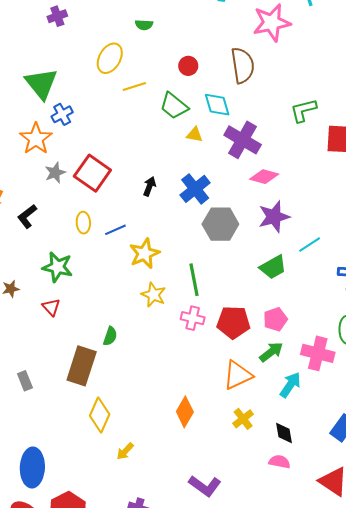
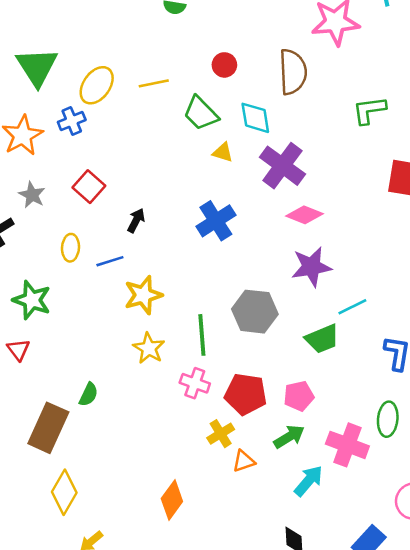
yellow ellipse: (110, 58) -> (97, 85), moved
green L-shape: (303, 110) -> (369, 110), moved
blue cross: (62, 114) -> (72, 121), moved
gray star: (55, 173) -> (32, 195), moved, turned -30
red square: (92, 173) -> (89, 187), size x0.7
black arrow: (149, 186) -> (136, 220), moved
gray hexagon: (220, 224) -> (255, 312), moved
green trapezoid: (273, 267) -> (322, 339), moved
orange triangle: (238, 375) -> (244, 461), size x0.6
yellow cross: (243, 419) -> (221, 434), moved

